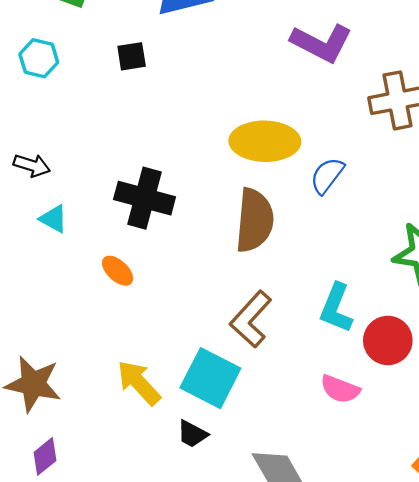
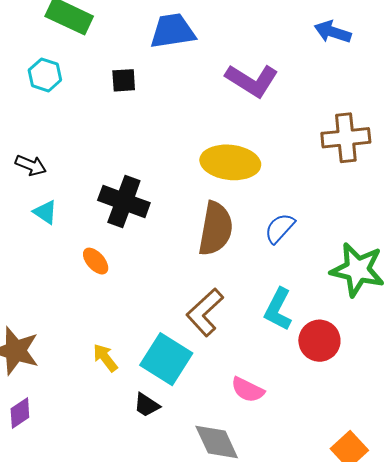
purple L-shape: (322, 43) -> (252, 80), moved
blue semicircle: (327, 176) -> (280, 228), moved
yellow arrow: (139, 383) -> (105, 358), size x0.7
pink semicircle: (340, 389) -> (248, 390), moved

